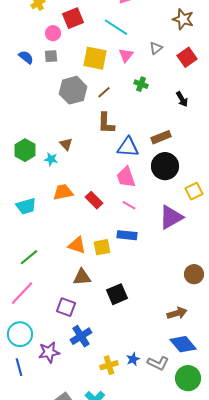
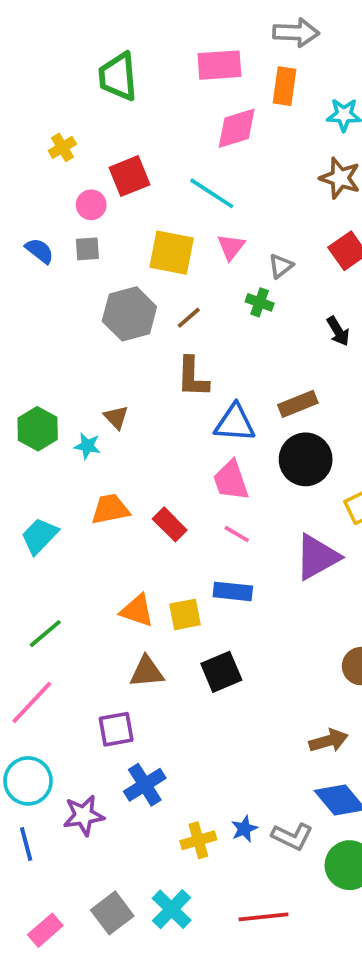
gray triangle: (156, 48) -> (281, 266), moved
cyan trapezoid: (26, 206) -> (40, 536), turned 150
black square: (117, 294) -> (221, 672), moved
purple square: (66, 307) -> (116, 729), turned -30

